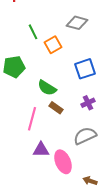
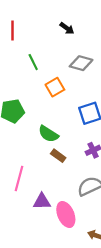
green line: (33, 32) -> (33, 62), moved
pink line: (32, 119) -> (19, 179), moved

